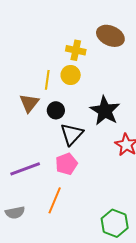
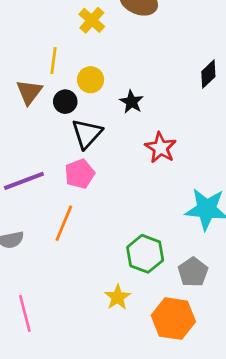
yellow cross: (76, 50) -> (92, 20), turned 30
yellow circle: (71, 75) -> (91, 80), moved
black star: (105, 111) -> (131, 102), size x0.6

